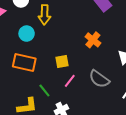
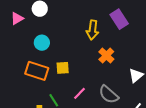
yellow arrow: (44, 15) -> (92, 30), moved
yellow square: (62, 61) -> (63, 68), moved

